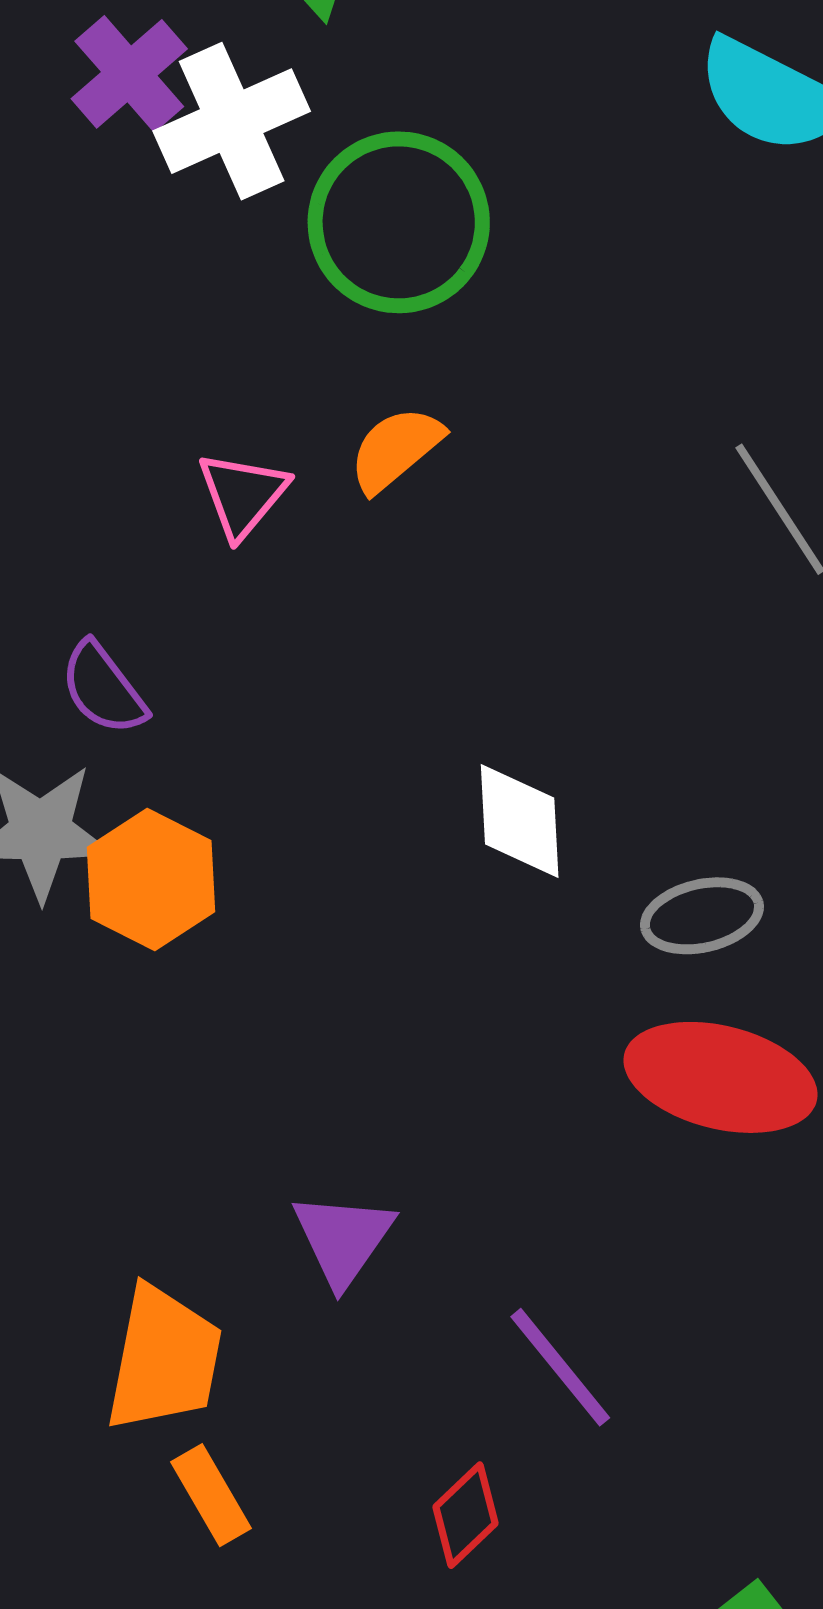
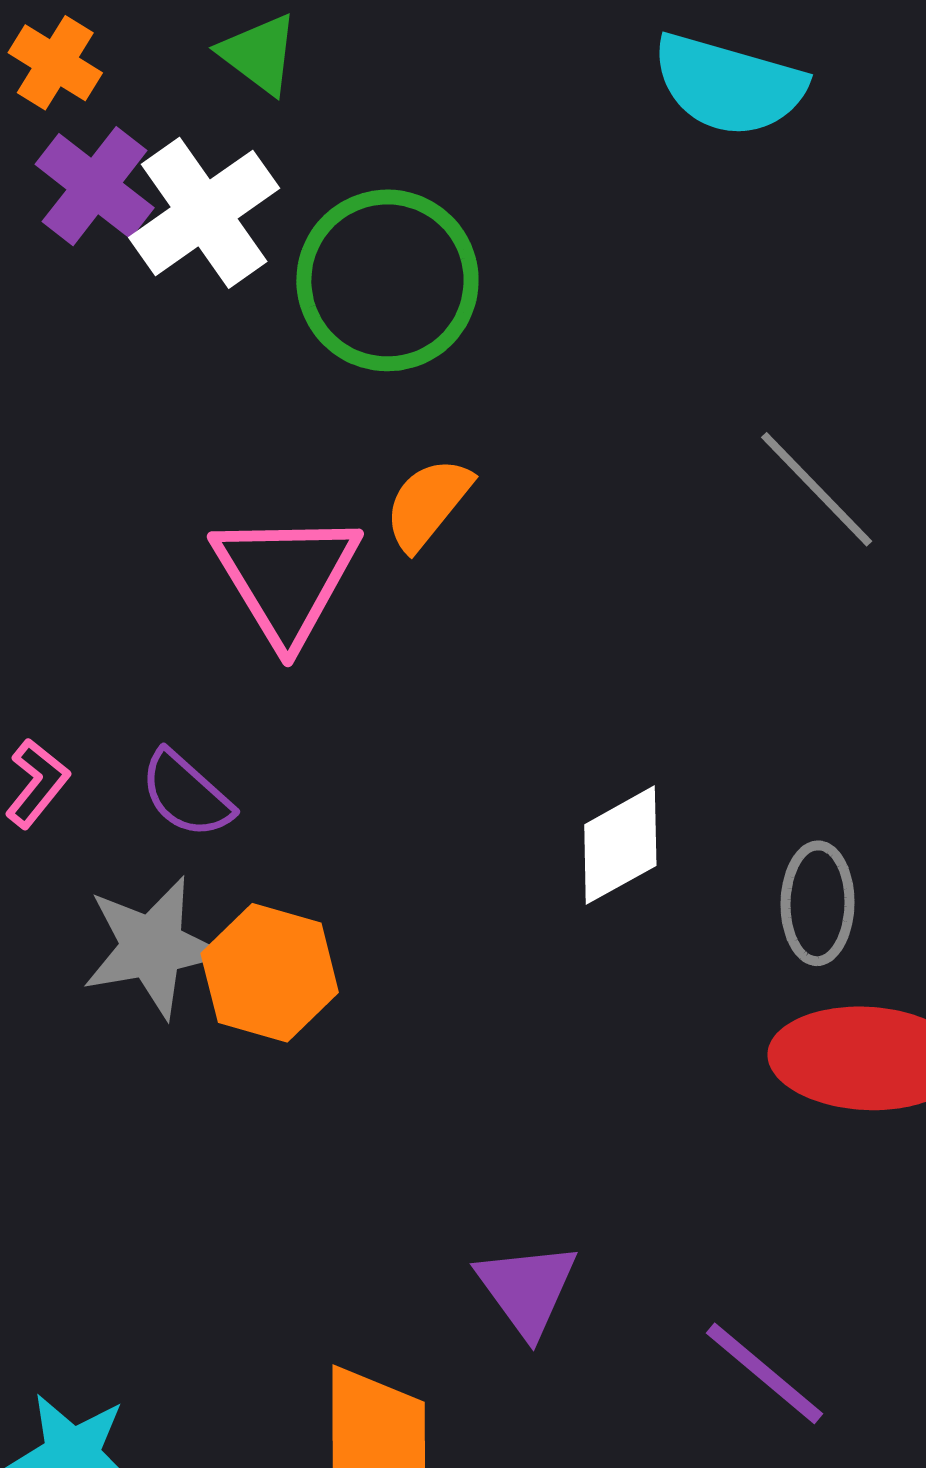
pink triangle: (243, 495) -> (286, 577), size x1.6
white diamond: (520, 821) -> (620, 845), turned 75
gray ellipse: (702, 916) -> (818, 903), turned -65

